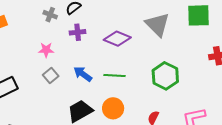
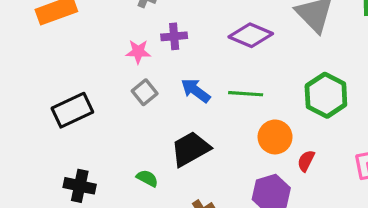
purple cross: (78, 32) -> (174, 36), moved
orange circle: (113, 108) -> (275, 137), moved

